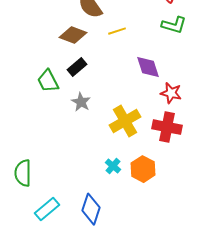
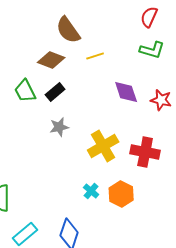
green trapezoid: (48, 81) -> (25, 91), moved
red star: (171, 93) -> (161, 100), moved
gray star: (81, 102) -> (59, 127), turned 30

